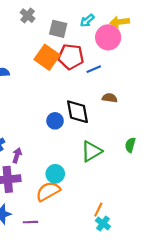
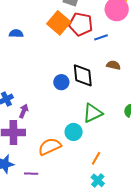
cyan circle: (55, 174) -> (74, 132), moved
orange line: (98, 210) -> (96, 158), moved

